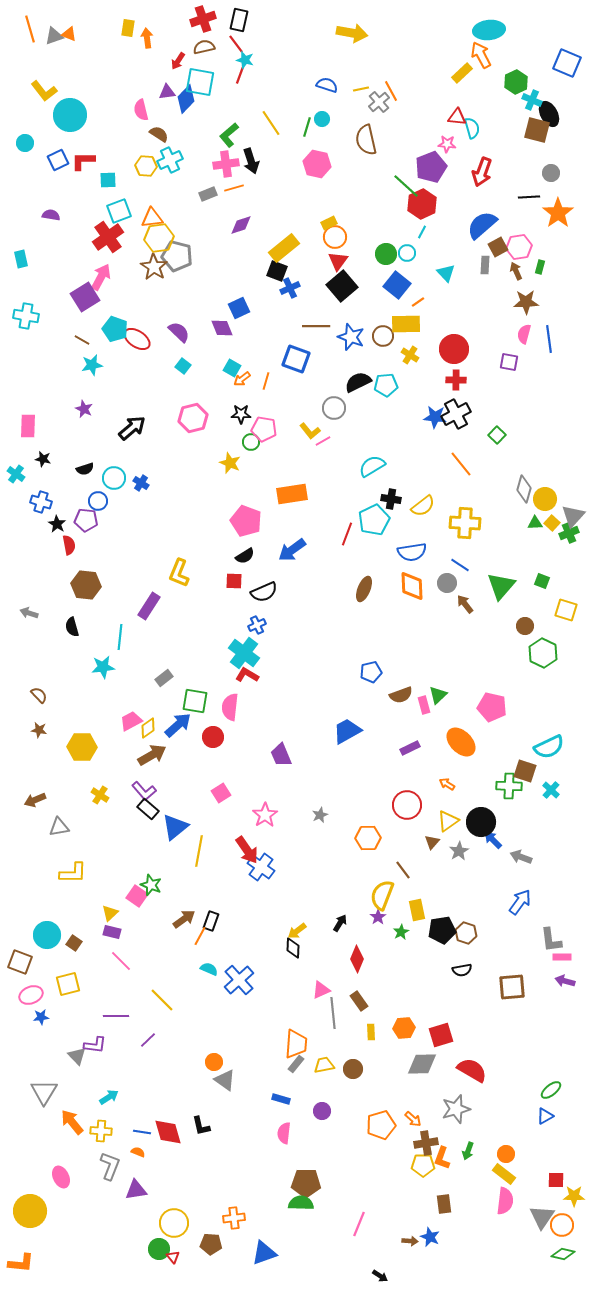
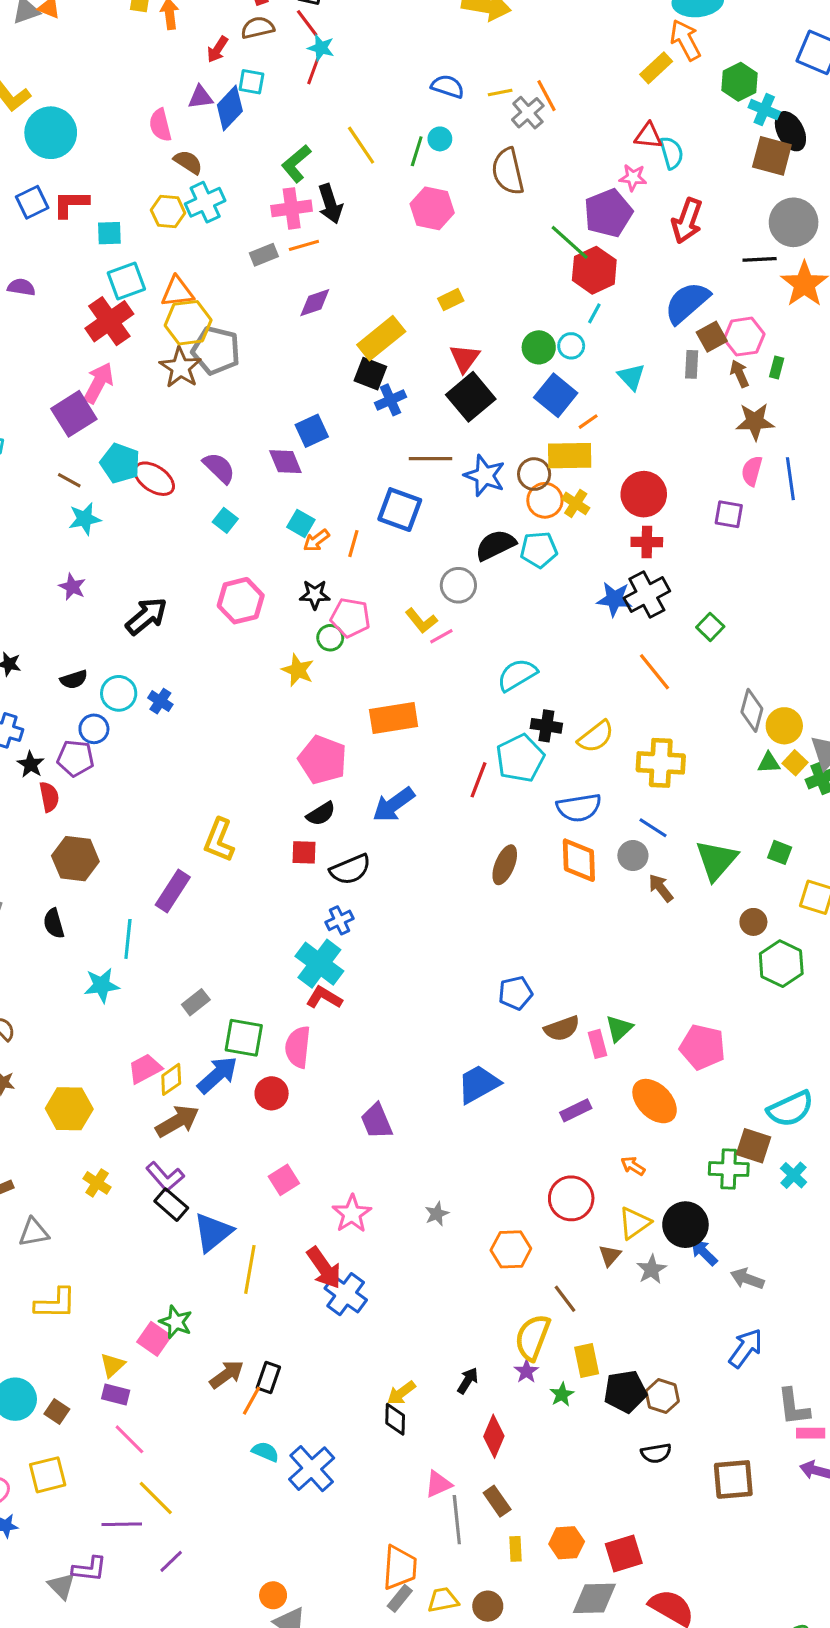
cyan square: (200, 82) -> (251, 82), size x0.6
gray circle: (551, 173) -> (794, 222), size x1.8
orange circle: (335, 237) -> (545, 500), moved
yellow line: (162, 1000) -> (156, 1498), moved

